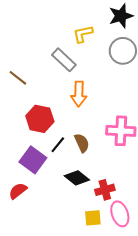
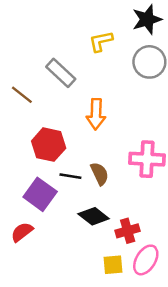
gray rectangle: (64, 60) -> (61, 73), moved
black line: (58, 145) -> (70, 176), turned 60
pink ellipse: (120, 214) -> (146, 260), turned 50

